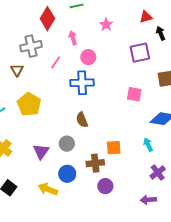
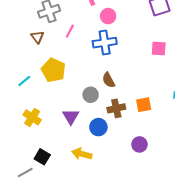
pink line: (56, 62) -> (70, 31), moved
gray circle: (67, 144) -> (91, 95), moved
brown cross: (95, 163) -> (116, 108), moved
blue circle: (67, 174) -> (98, 127), moved

